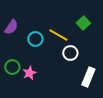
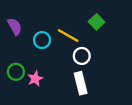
purple semicircle: (11, 27) -> (15, 26), turned -63
white rectangle: (88, 77) -> (81, 83), moved, turned -36

